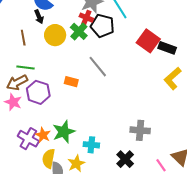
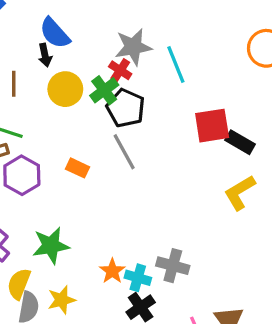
black pentagon: (102, 26) -> (126, 108), moved
red square: (148, 41) -> (212, 126), turned 35
orange star: (43, 135) -> (112, 271), moved
cyan cross: (91, 145) -> (138, 278), moved

